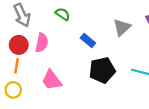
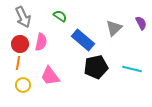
blue rectangle: (88, 40) -> (83, 40), size x1.6
yellow circle: (13, 90) -> (23, 85), moved

